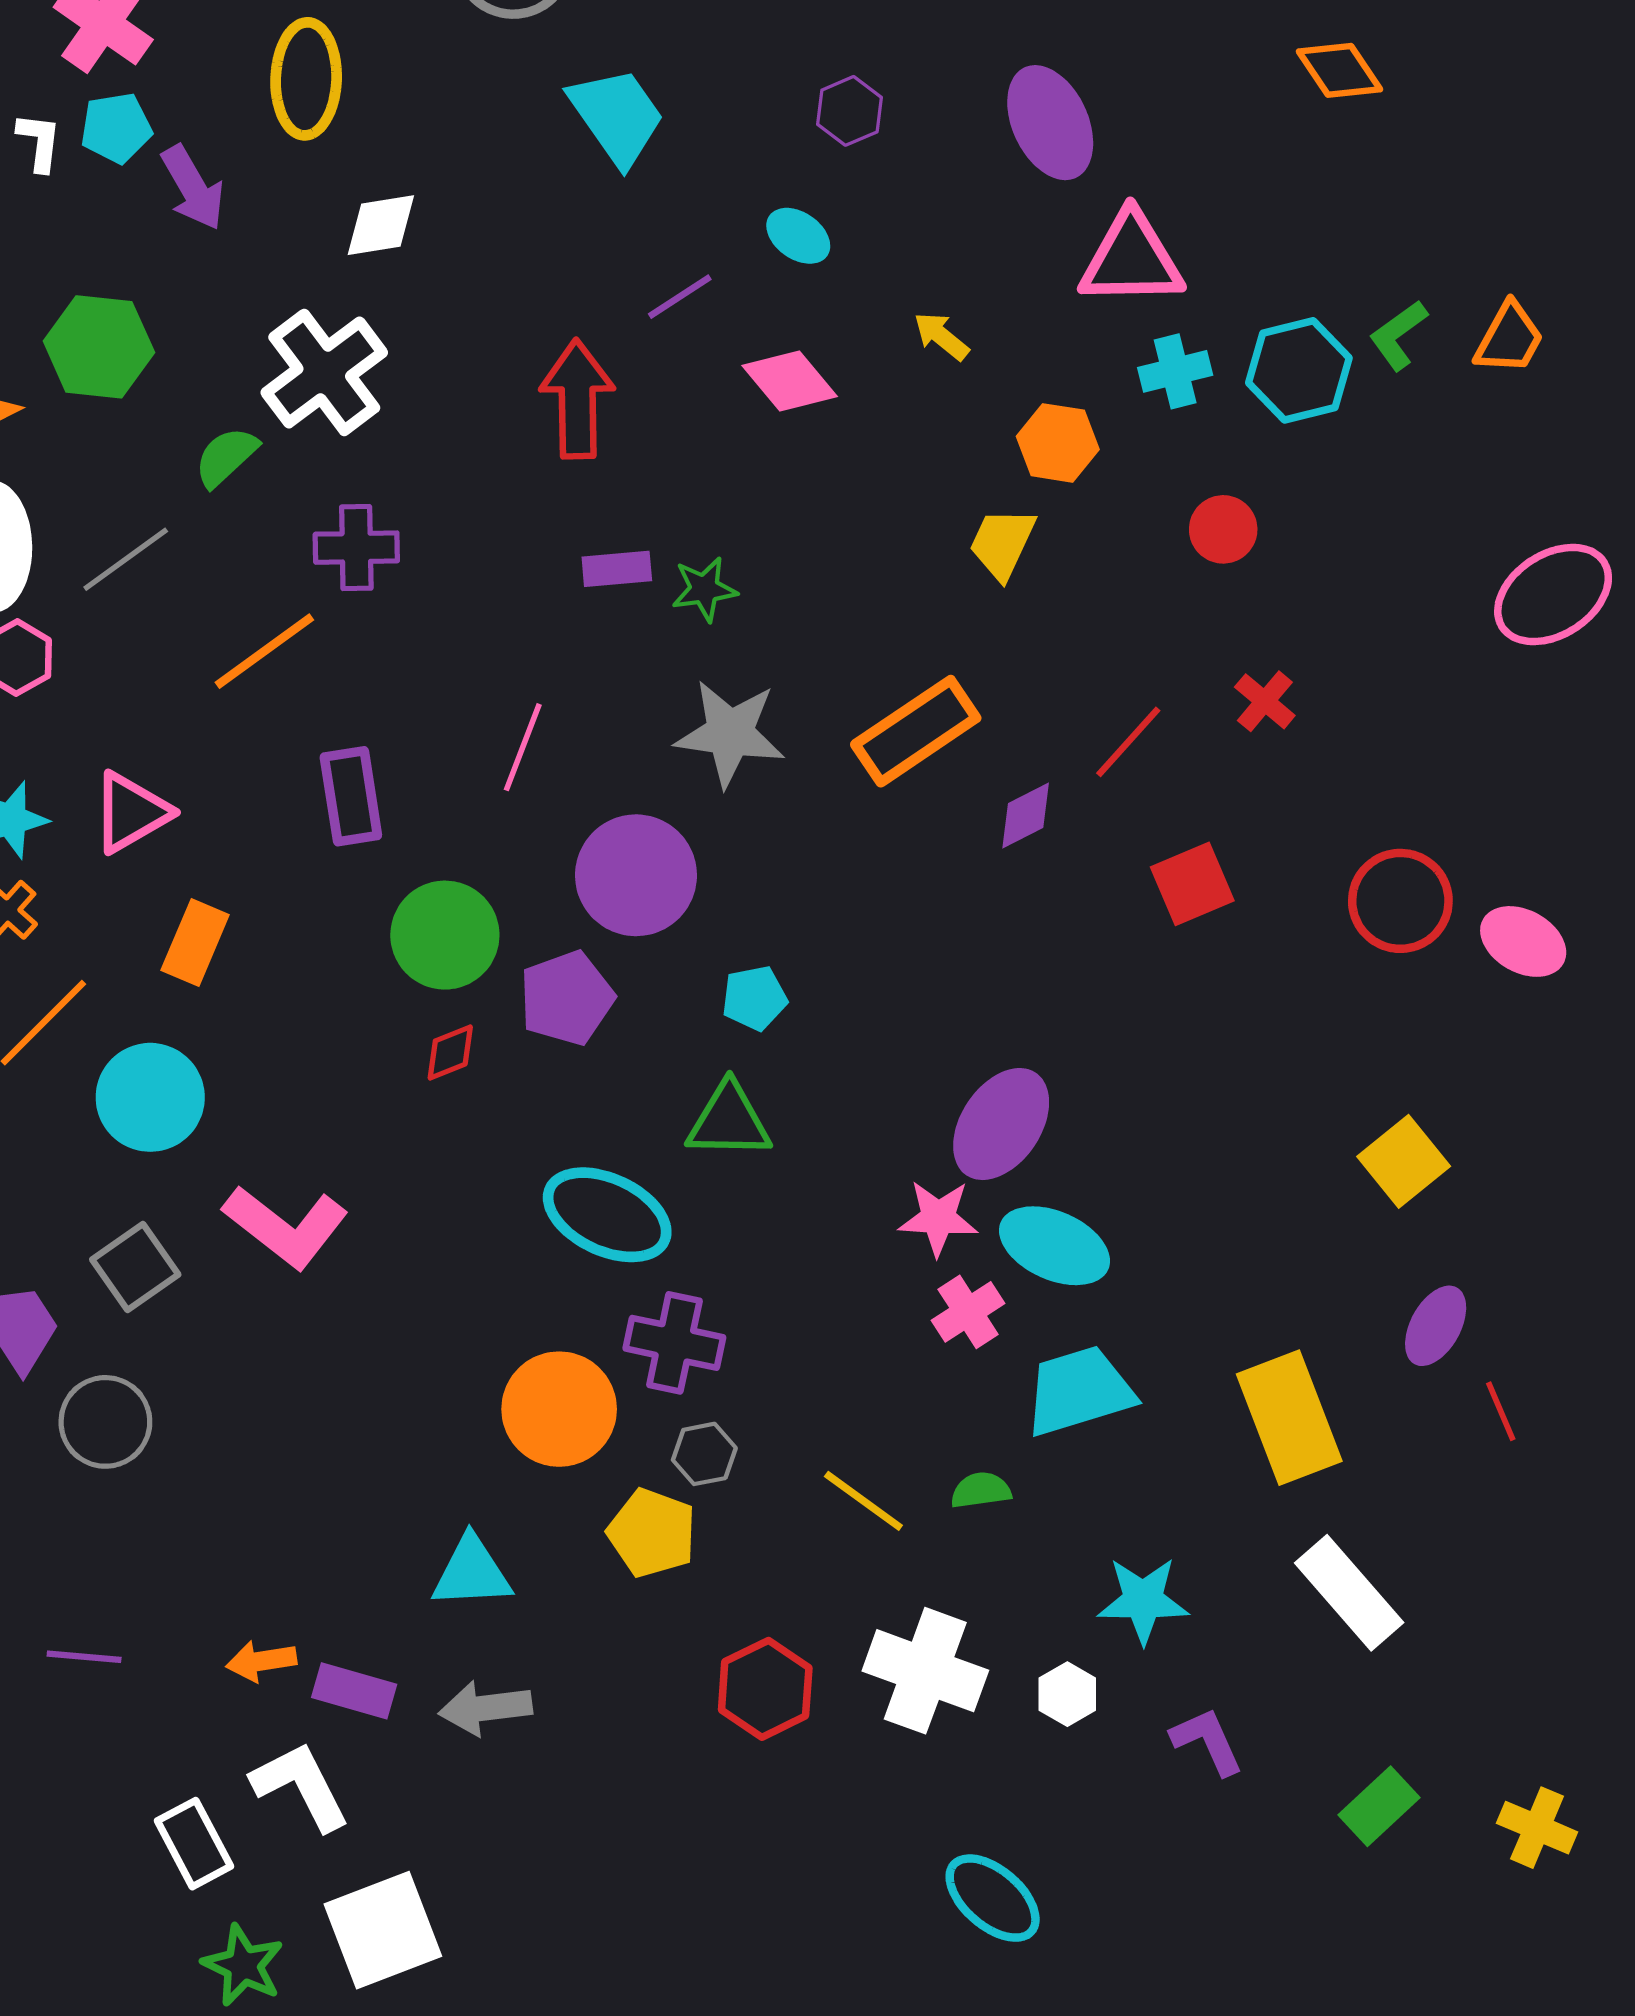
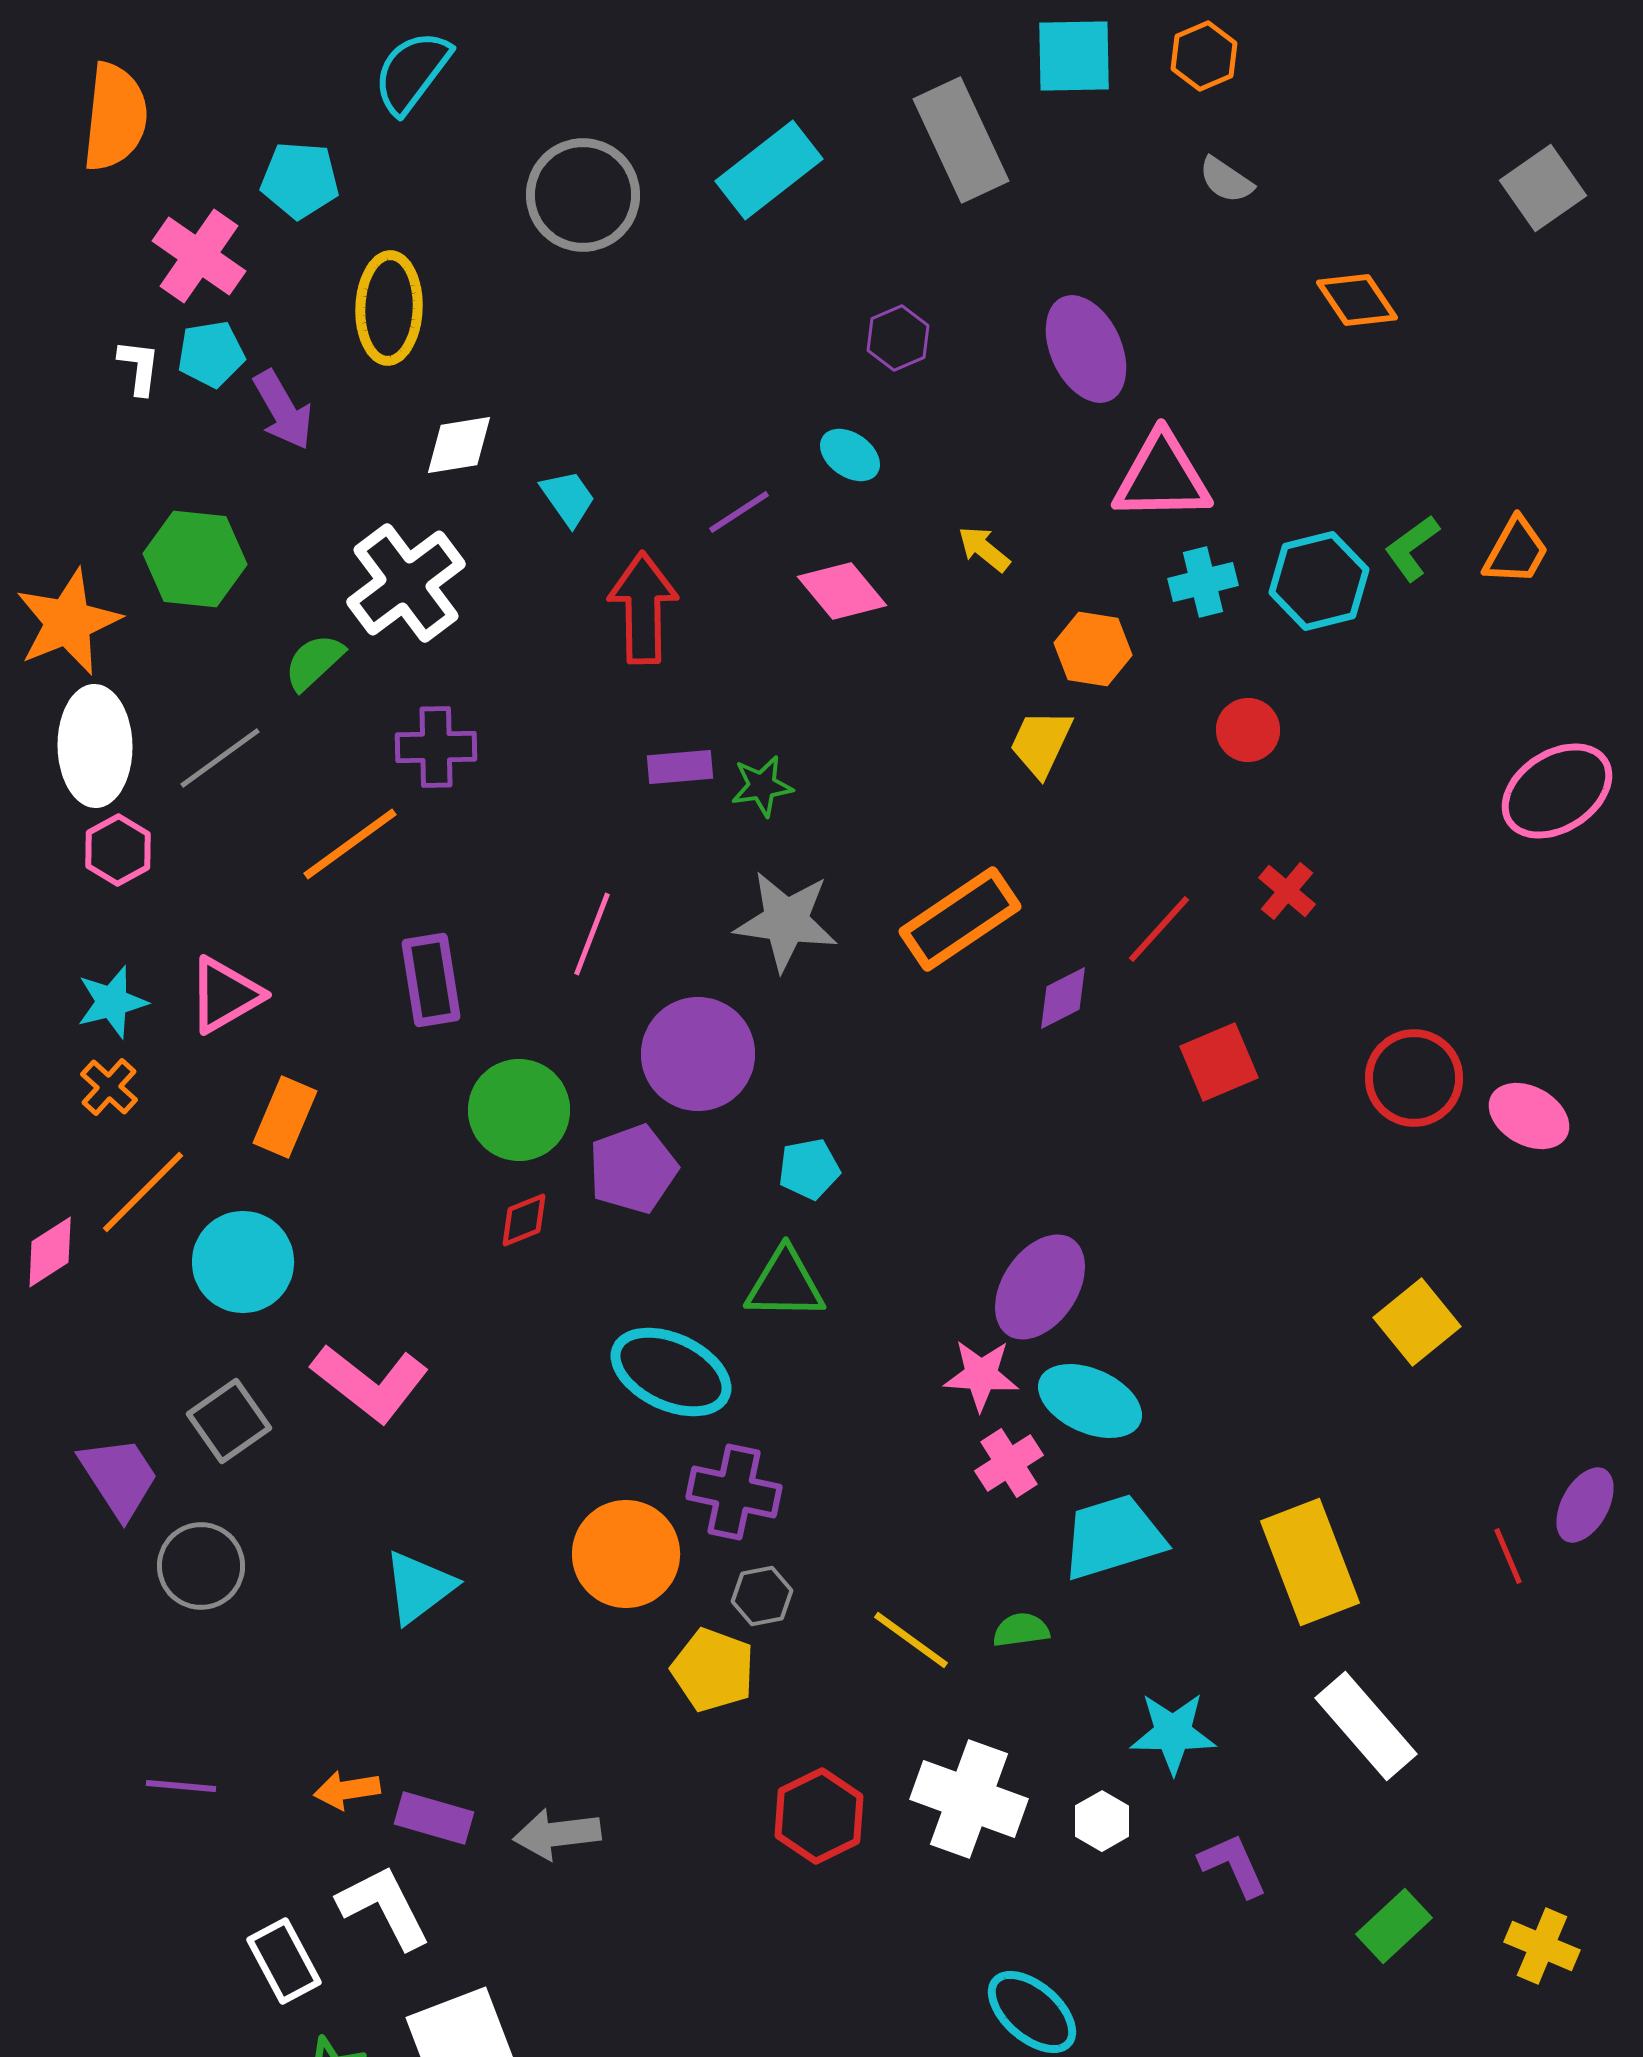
cyan trapezoid: (617, 116) -> (568, 498), moved, size x0.6
purple ellipse: (1436, 1326) -> (1585, 1505), moved
cyan triangle: (472, 1572) -> (419, 1587), moved, turned -34

